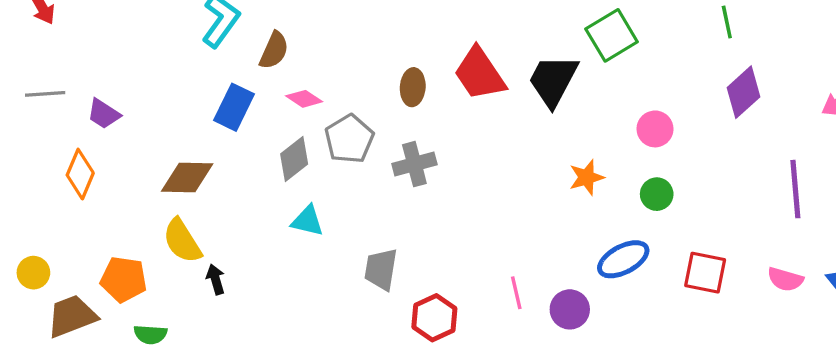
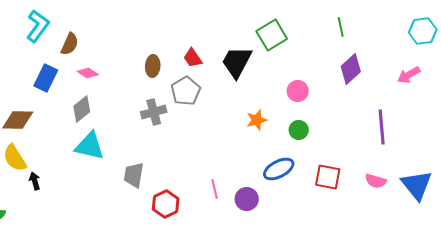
red trapezoid: (480, 74) -> (193, 58), size x0.6
gray pentagon: (349, 139) -> (186, 91), moved
cyan triangle: (307, 221) -> (90, 146), size x1.5

